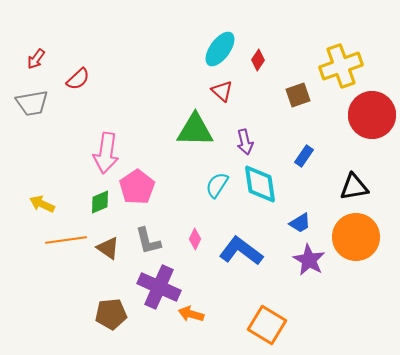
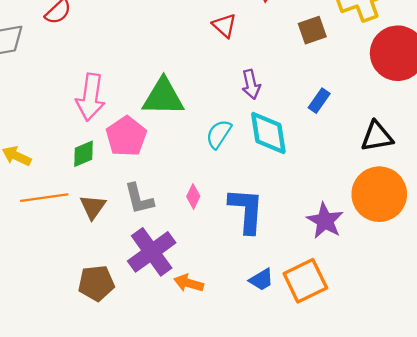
green triangle: (195, 130) -> (163, 97), moved
blue trapezoid: (300, 223) -> (261, 280), moved
brown triangle: (108, 248) -> (93, 207), turned 30
blue L-shape: (241, 251) -> (246, 210), turned 57
purple cross: (159, 287) -> (152, 252), turned 30
orange square: (267, 325) -> (305, 281), moved, turned 33

